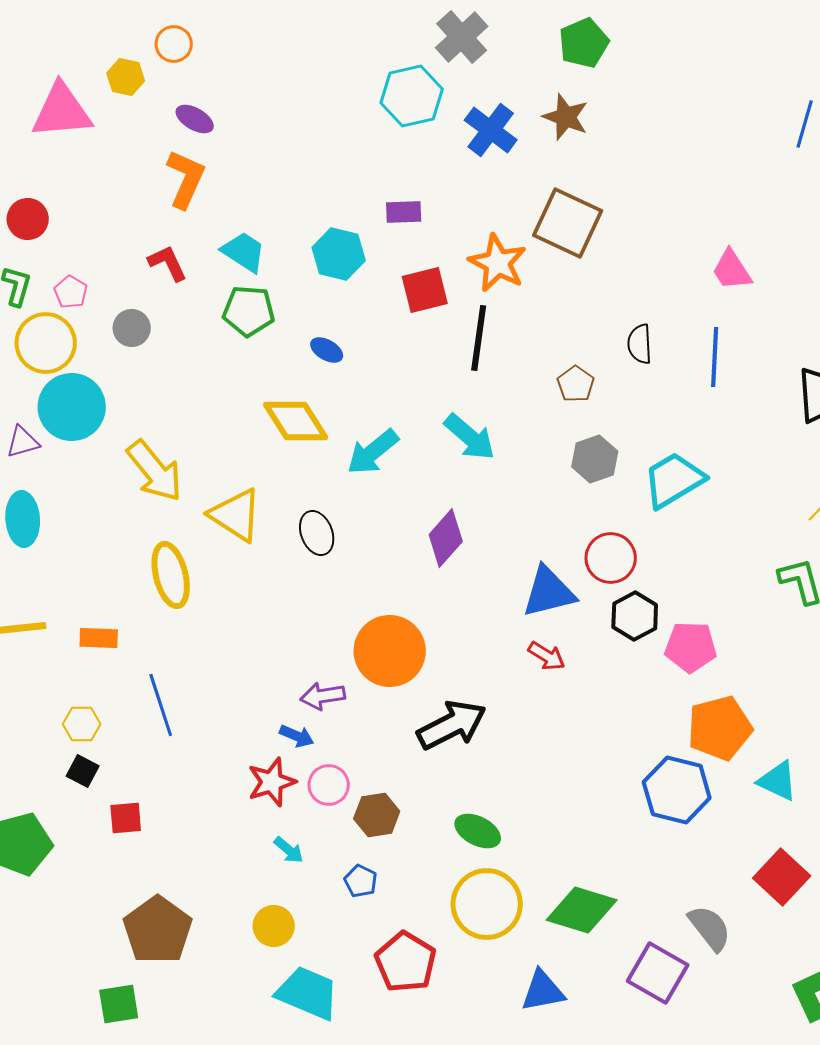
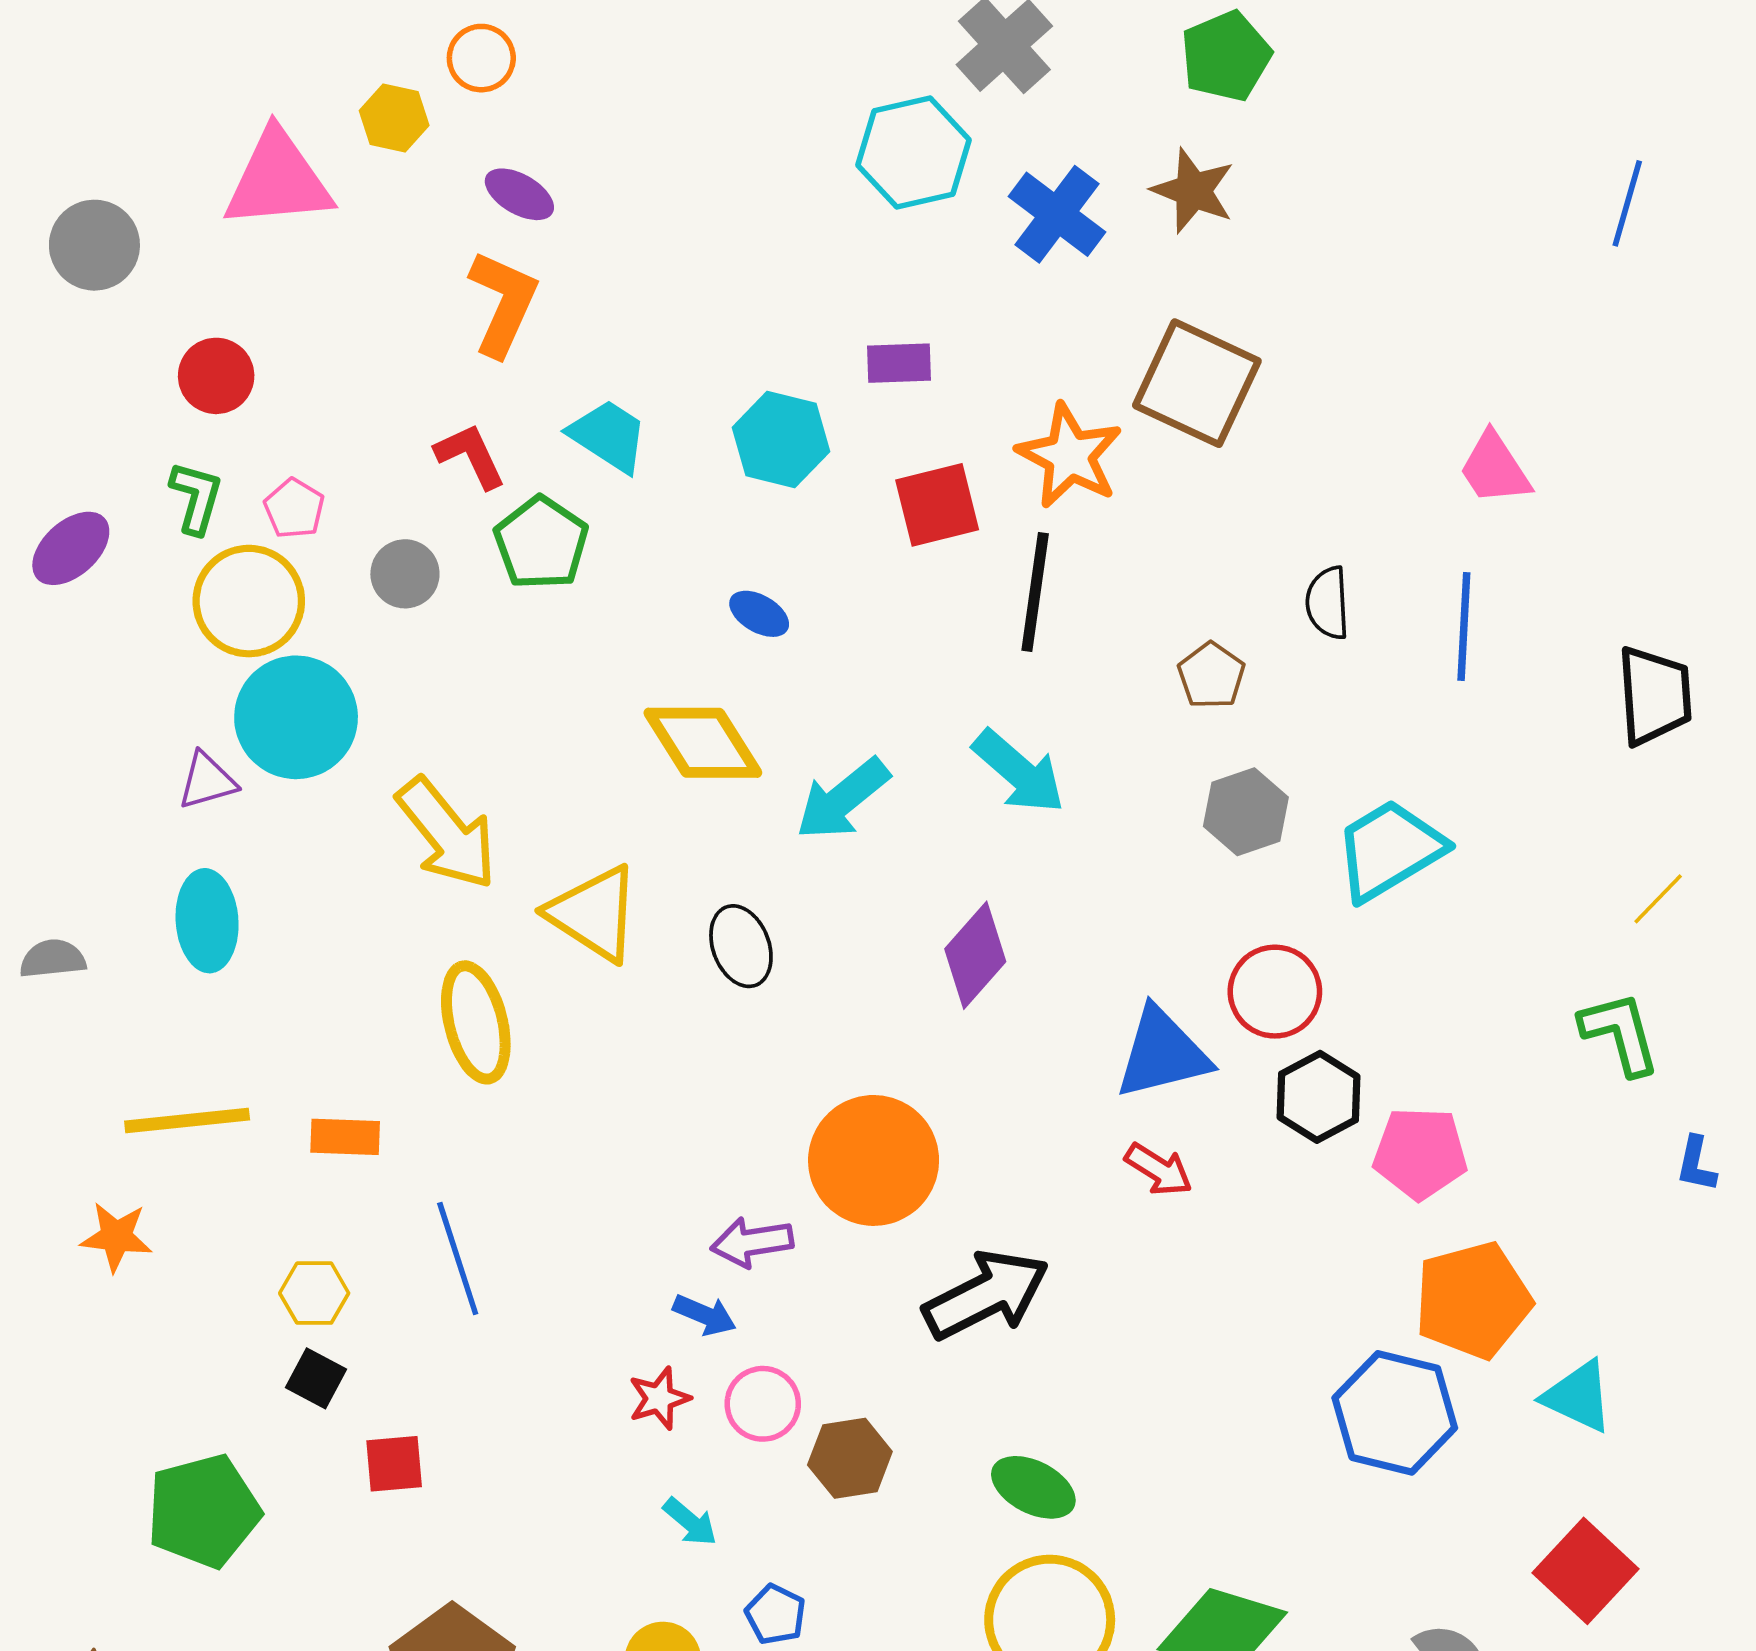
green pentagon: (249, 311) -> (541, 543), moved, turned 30
red star: (272, 782) -> (659, 1398), size x0.7
blue pentagon: (361, 881) -> (775, 1614), moved

